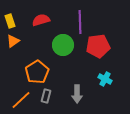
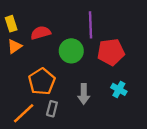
red semicircle: (41, 20) -> (41, 33), moved
gray arrow: (77, 94) -> (84, 94), moved

